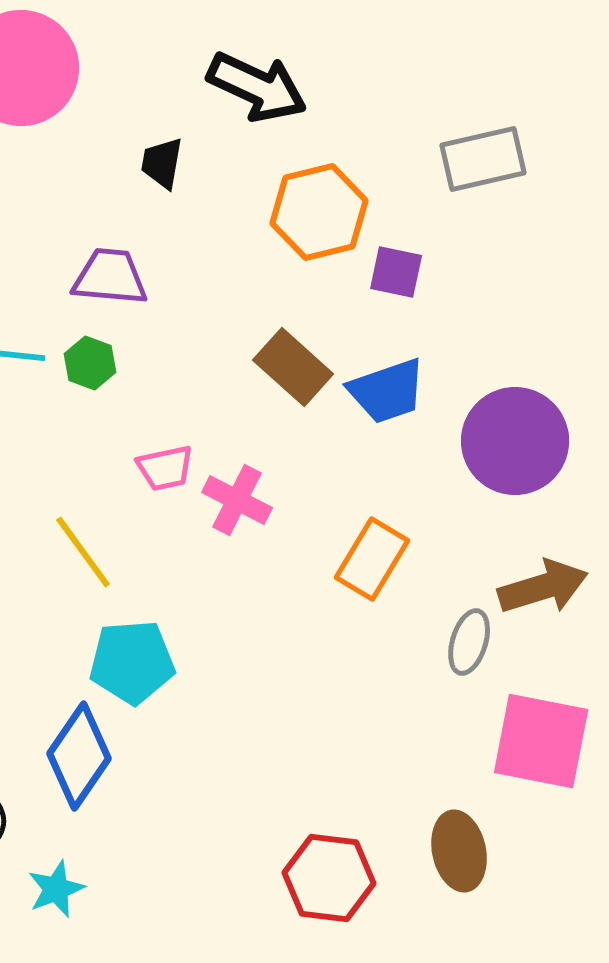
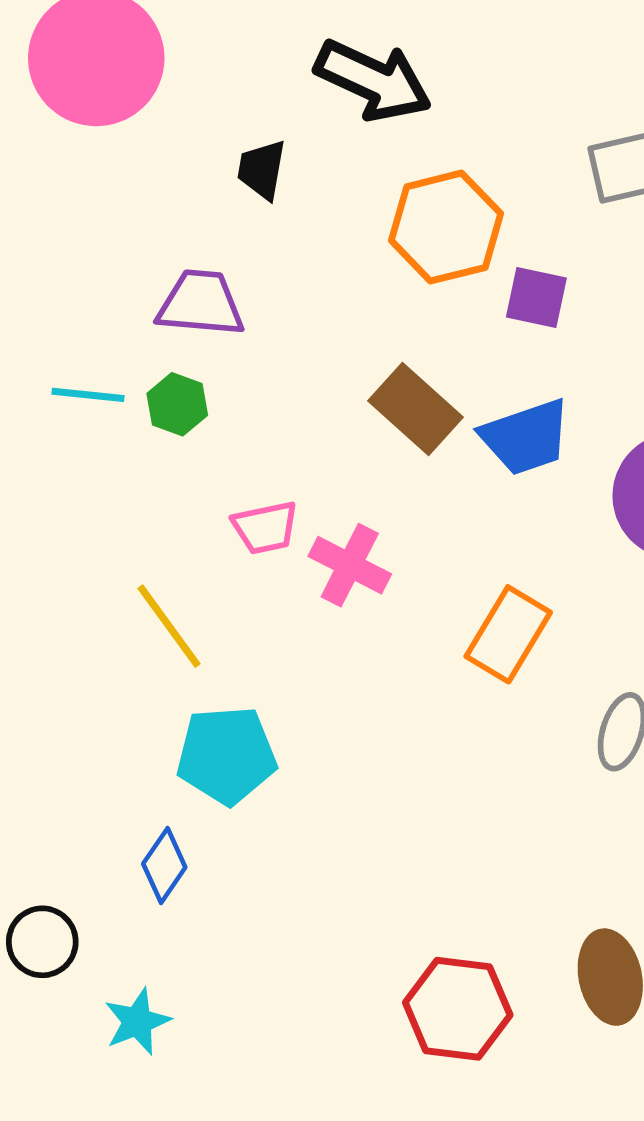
blue diamond: (79, 756) -> (164, 866), size x0.6

